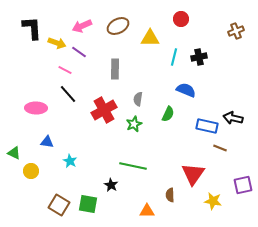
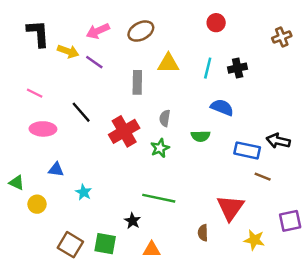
yellow triangle: (150, 38) -> (168, 63), moved
pink line: (65, 70) -> (35, 93), moved
green semicircle: (168, 114) -> (201, 136), turned 63
orange triangle: (147, 211) -> (152, 250), moved

